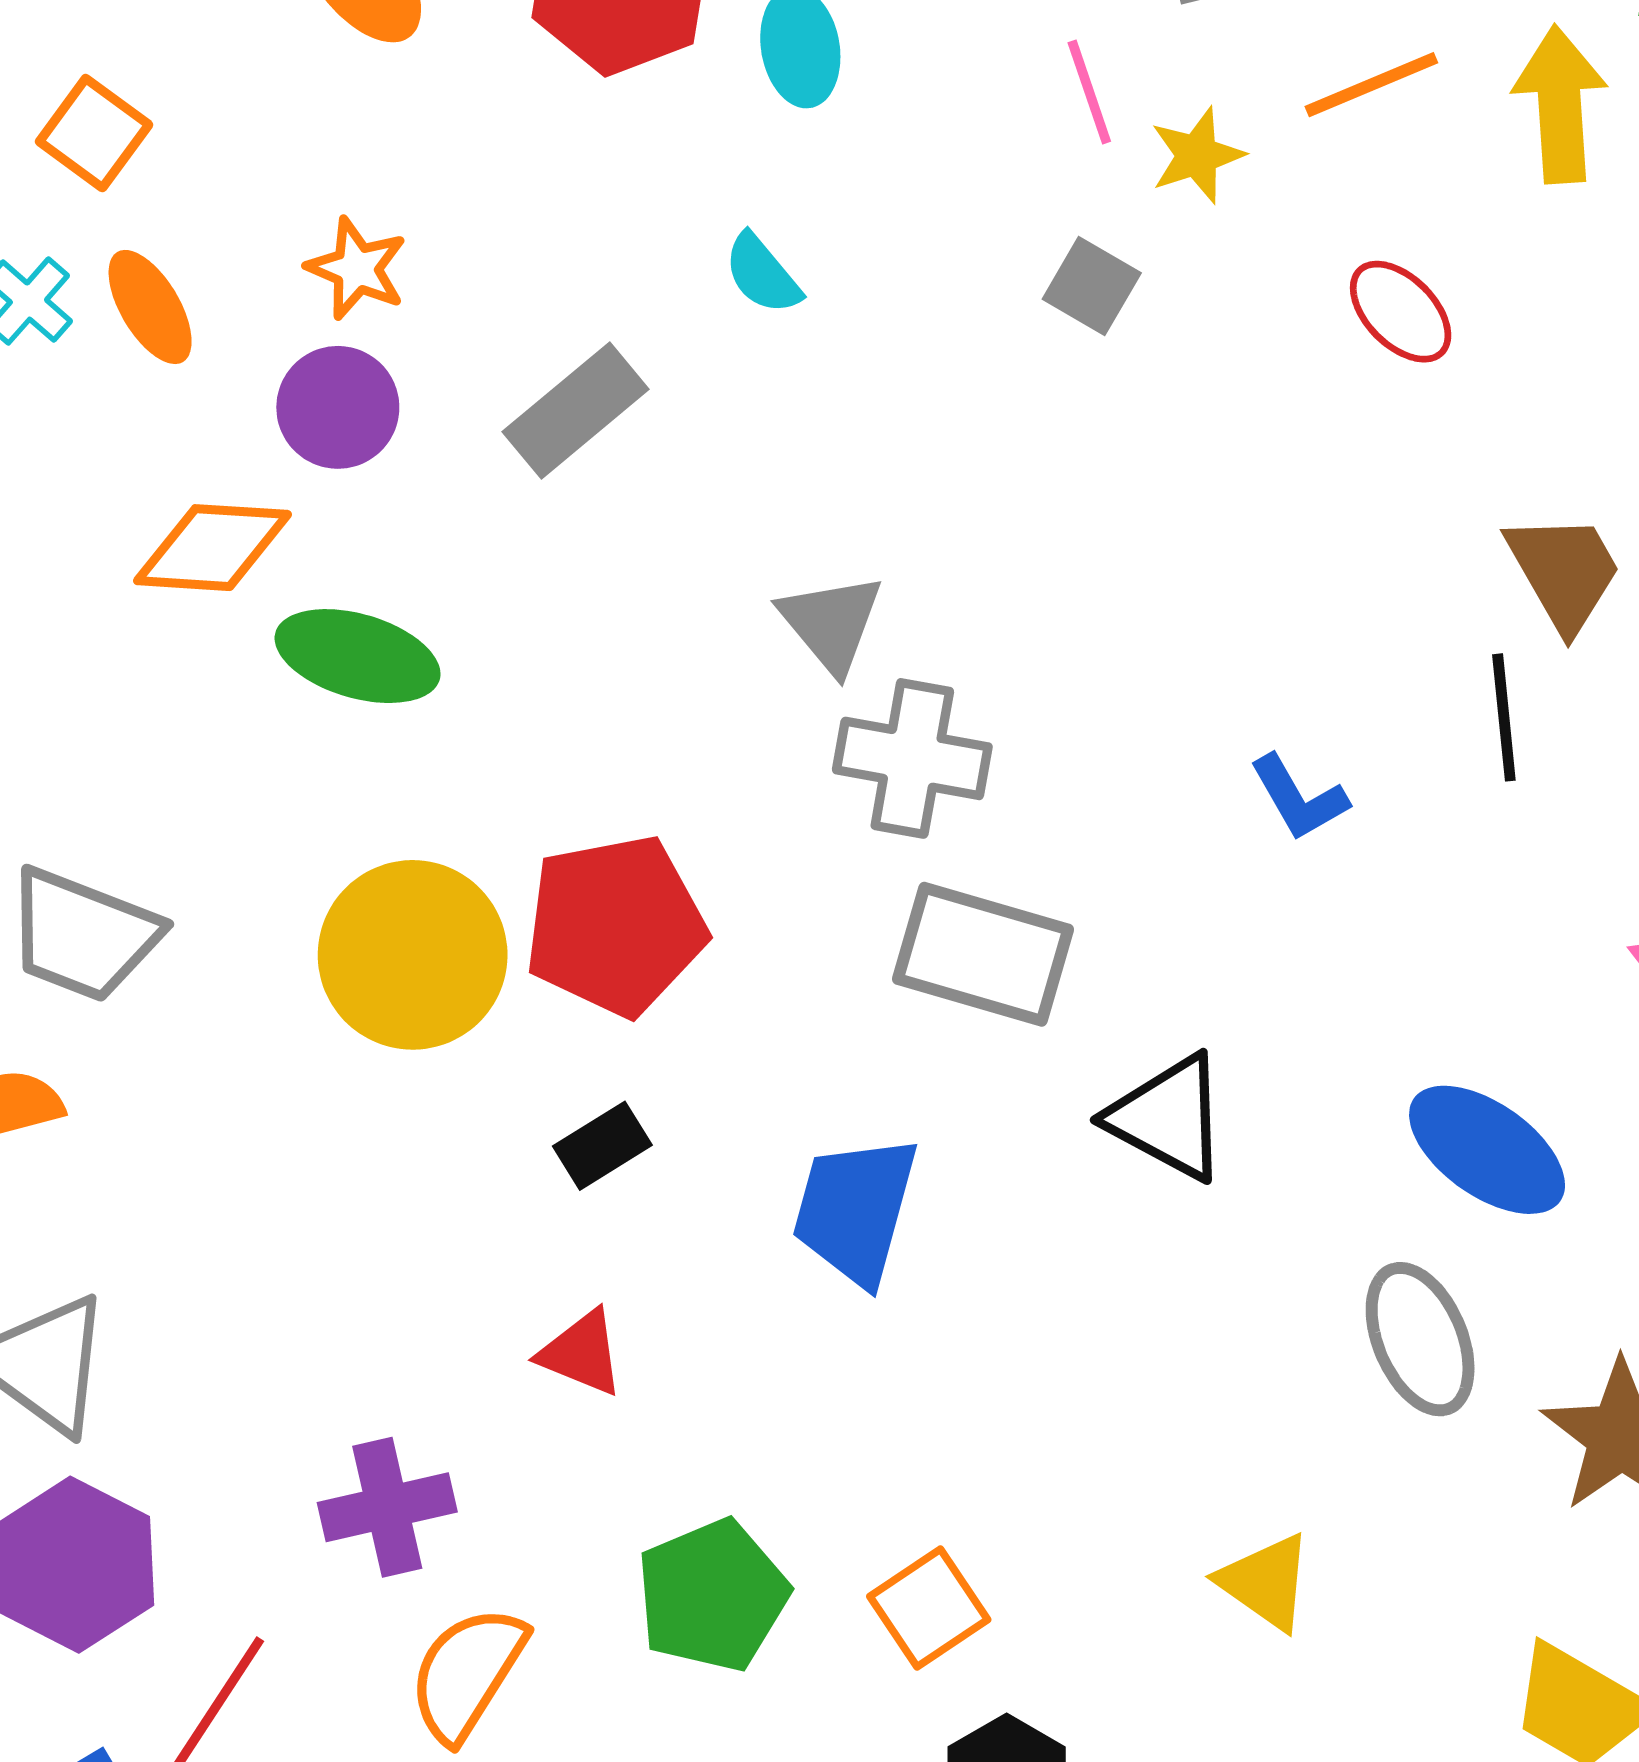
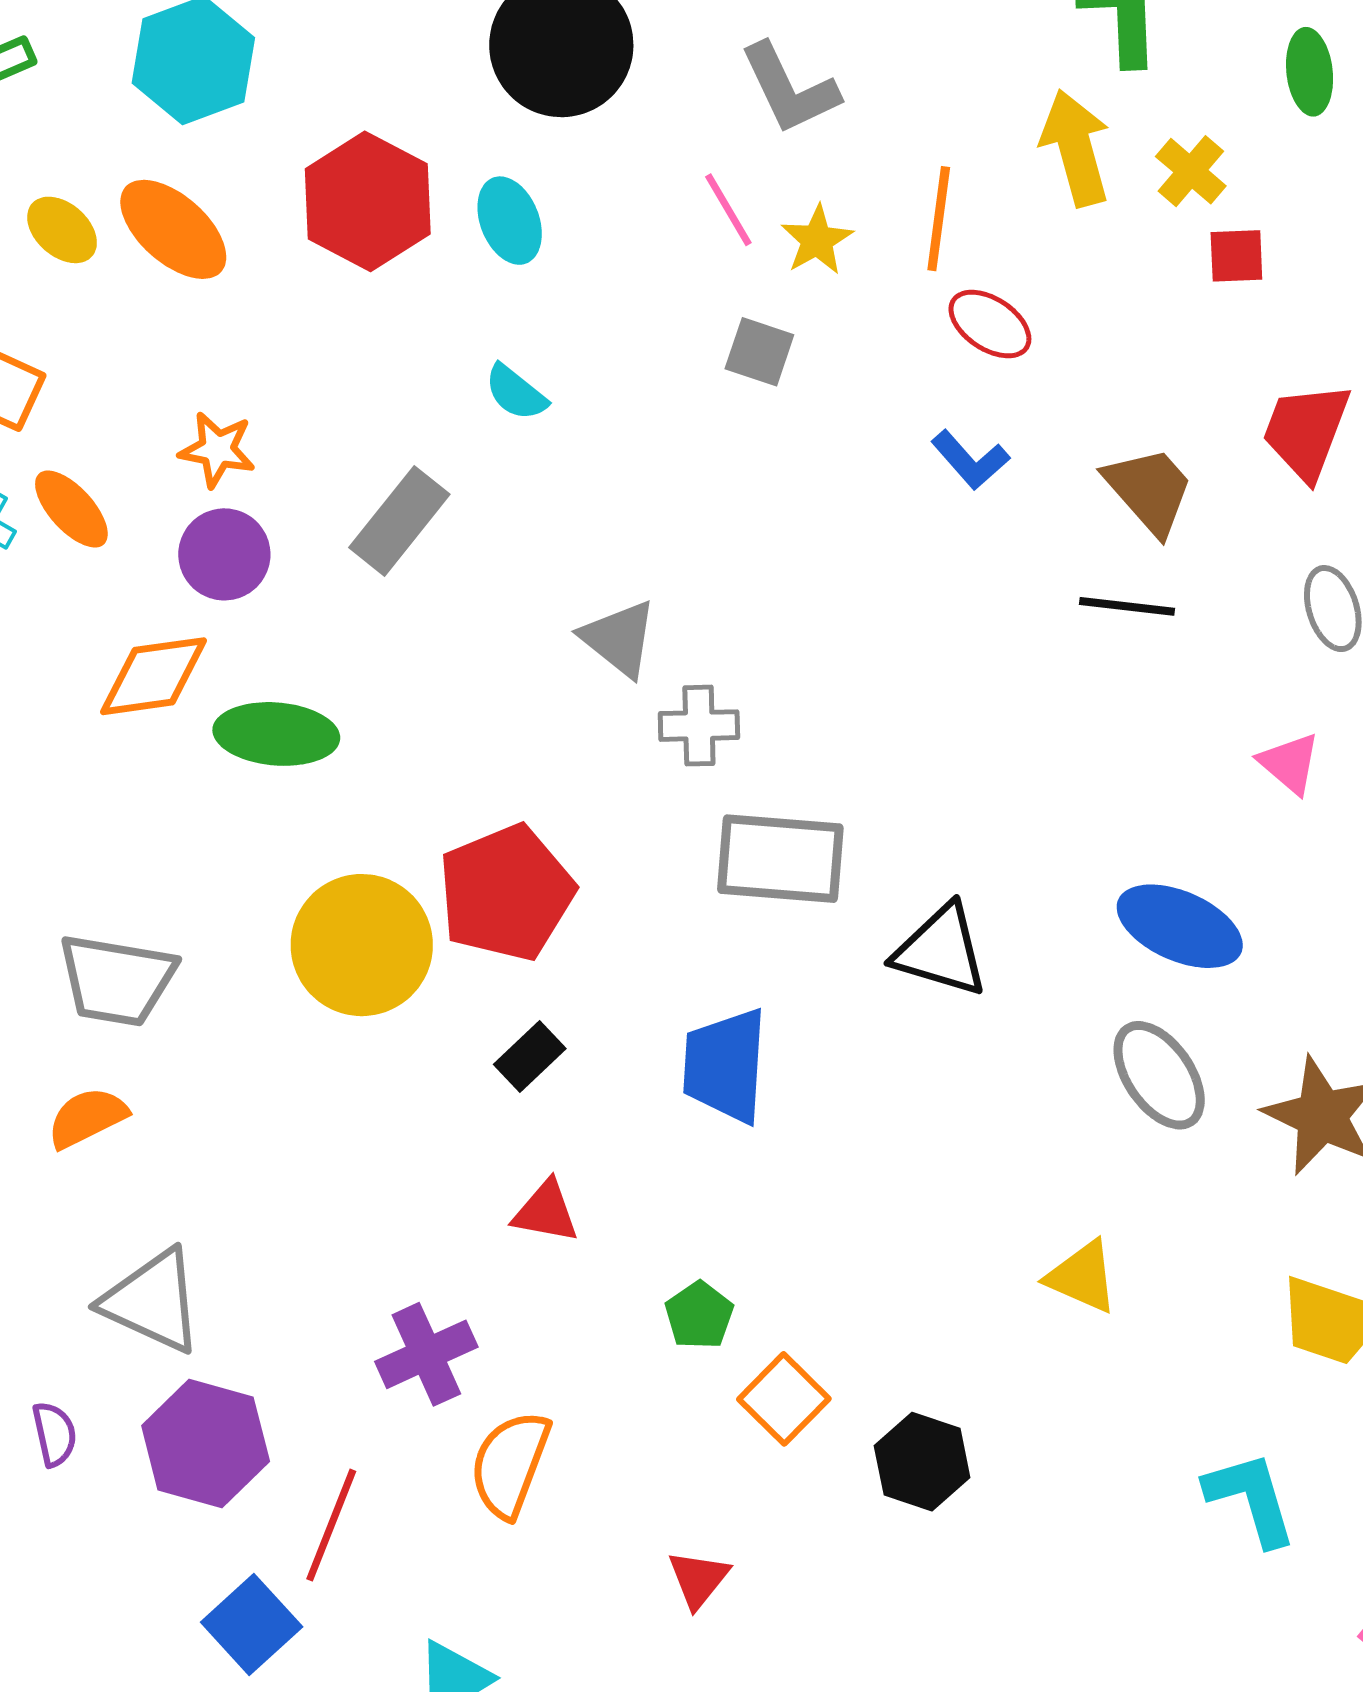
orange line: (1371, 85) -> (939, 219), moved, turned -48
black line: (1504, 717) -> (1127, 606), turned -66
gray cross: (912, 758) -> (699, 726), size x0.7
blue L-shape: (1299, 798) -> (970, 460), moved
green pentagon: (712, 1595) -> (699, 1315), moved, size x0.6
orange square: (929, 1608) -> (784, 1399), moved

